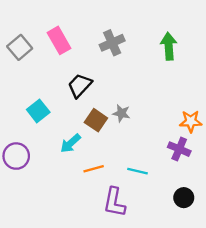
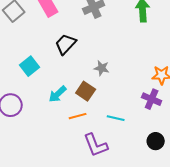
brown square: (96, 120) -> (86, 91), moved
purple L-shape: (114, 202) -> (96, 145), turned -32

